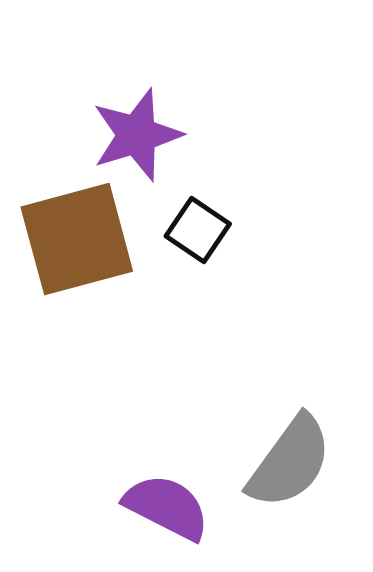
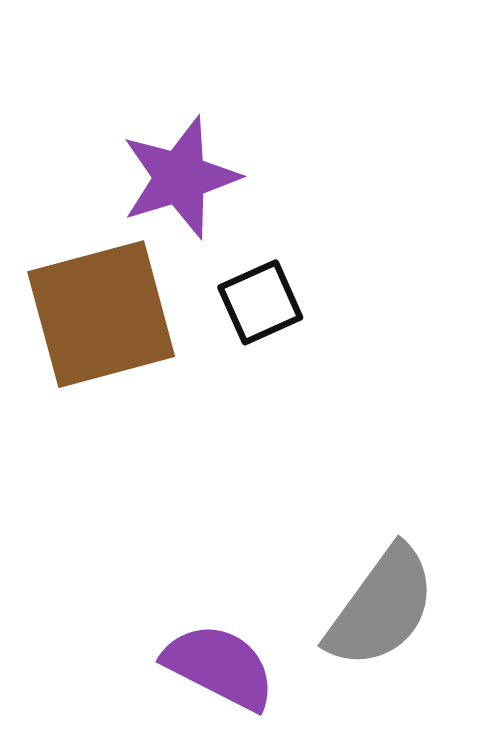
black square: (198, 230) -> (260, 302), turned 32

